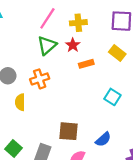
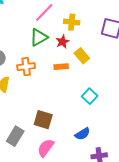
yellow rectangle: (117, 53) -> (82, 56), moved
orange rectangle: (86, 64) -> (61, 67), moved
blue semicircle: (103, 139) -> (82, 134), moved

